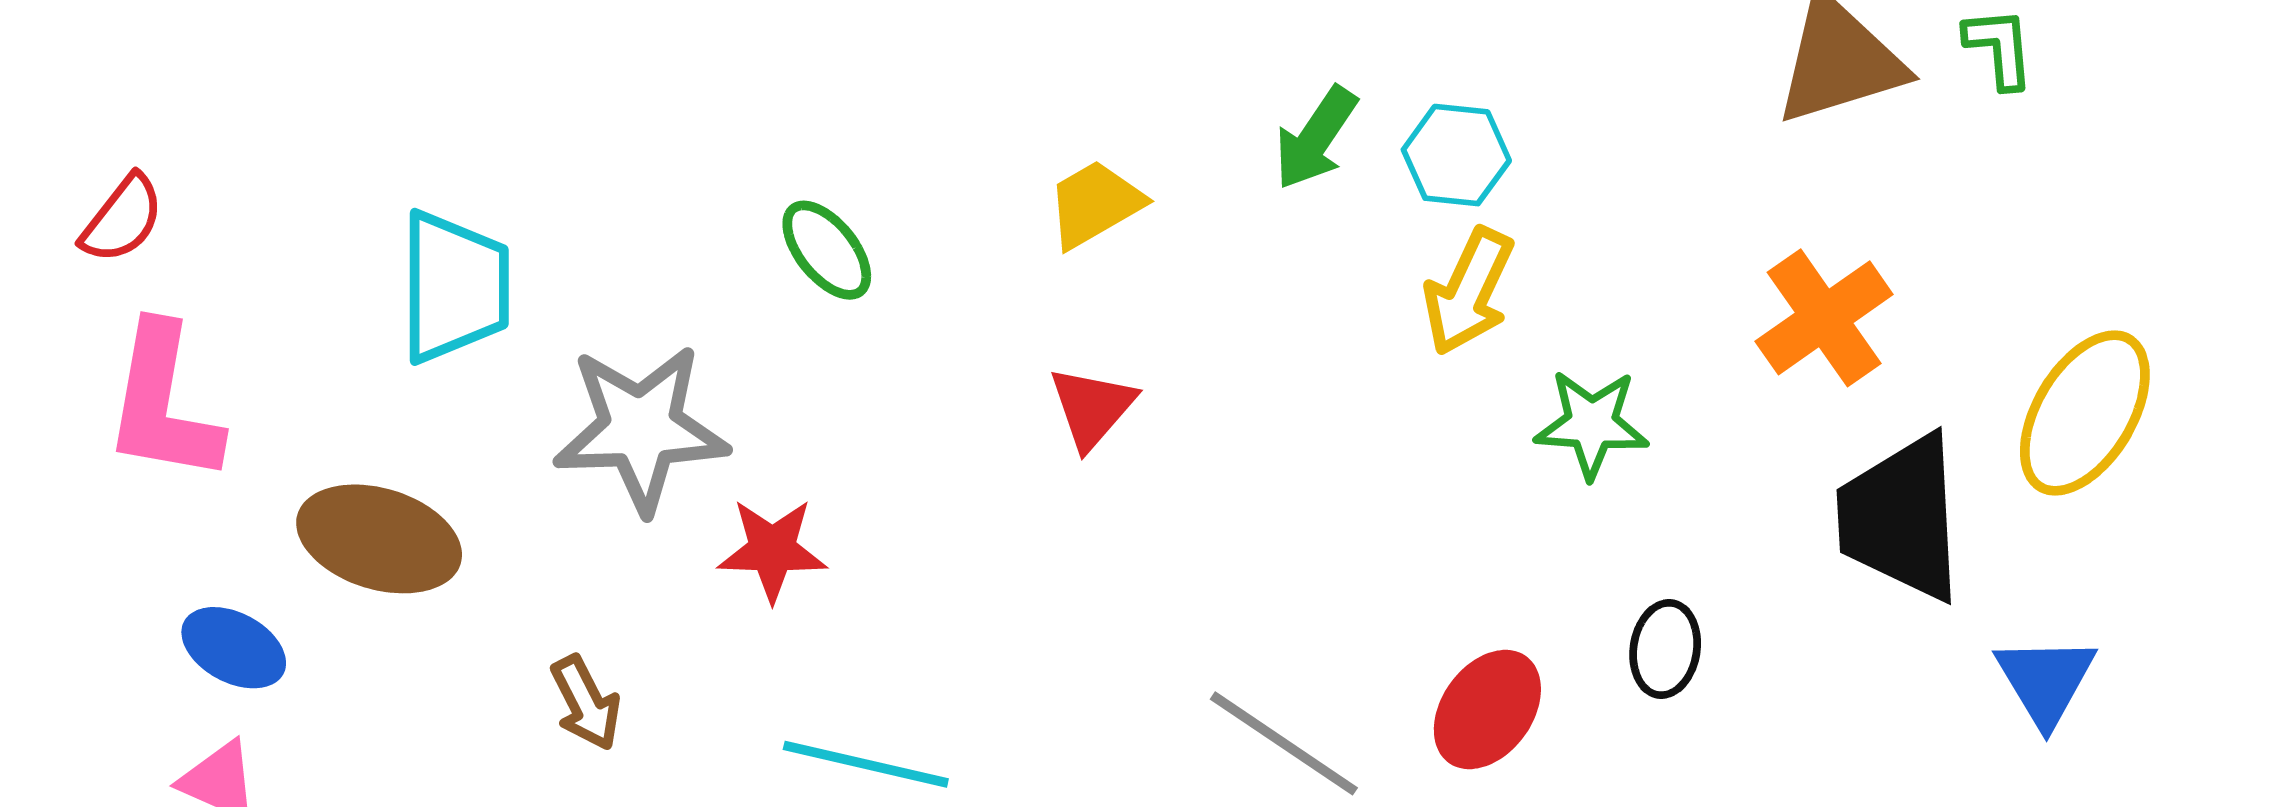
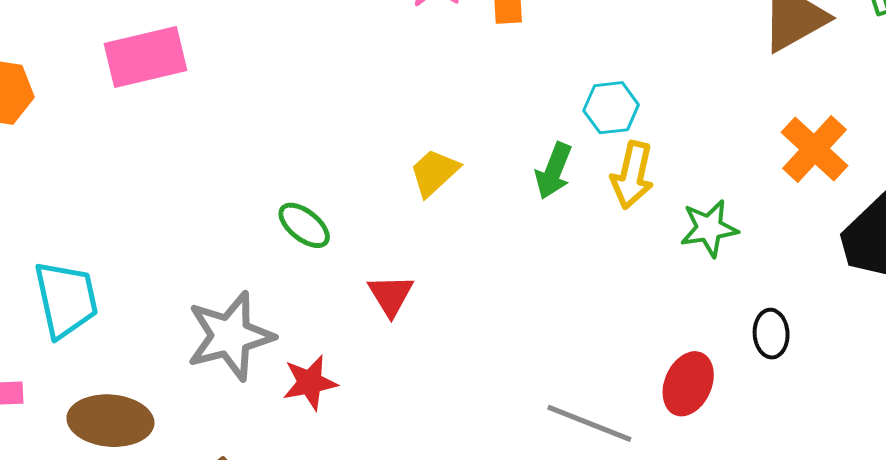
green arrow: (1316, 138) -> (554, 171), moved
cyan trapezoid: (454, 287) -> (66, 299), moved
red triangle: (1092, 408) -> (391, 295), moved

